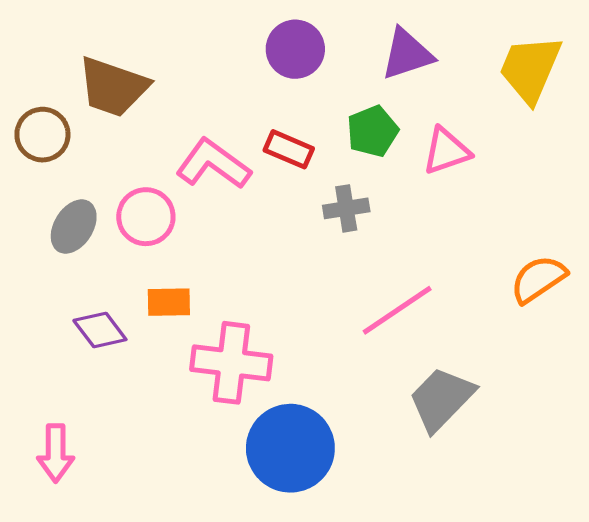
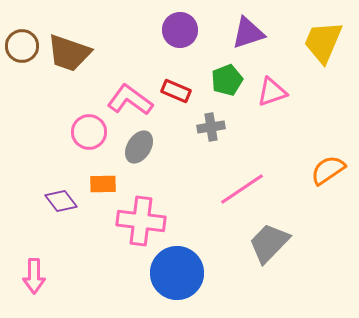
brown circle: (42, 135) -> (22, 46), moved
gray ellipse: (74, 227) -> (139, 147), moved

